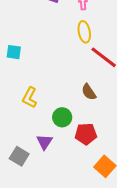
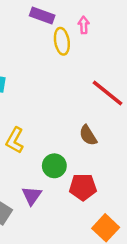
yellow ellipse: (84, 32) -> (62, 41), moved

